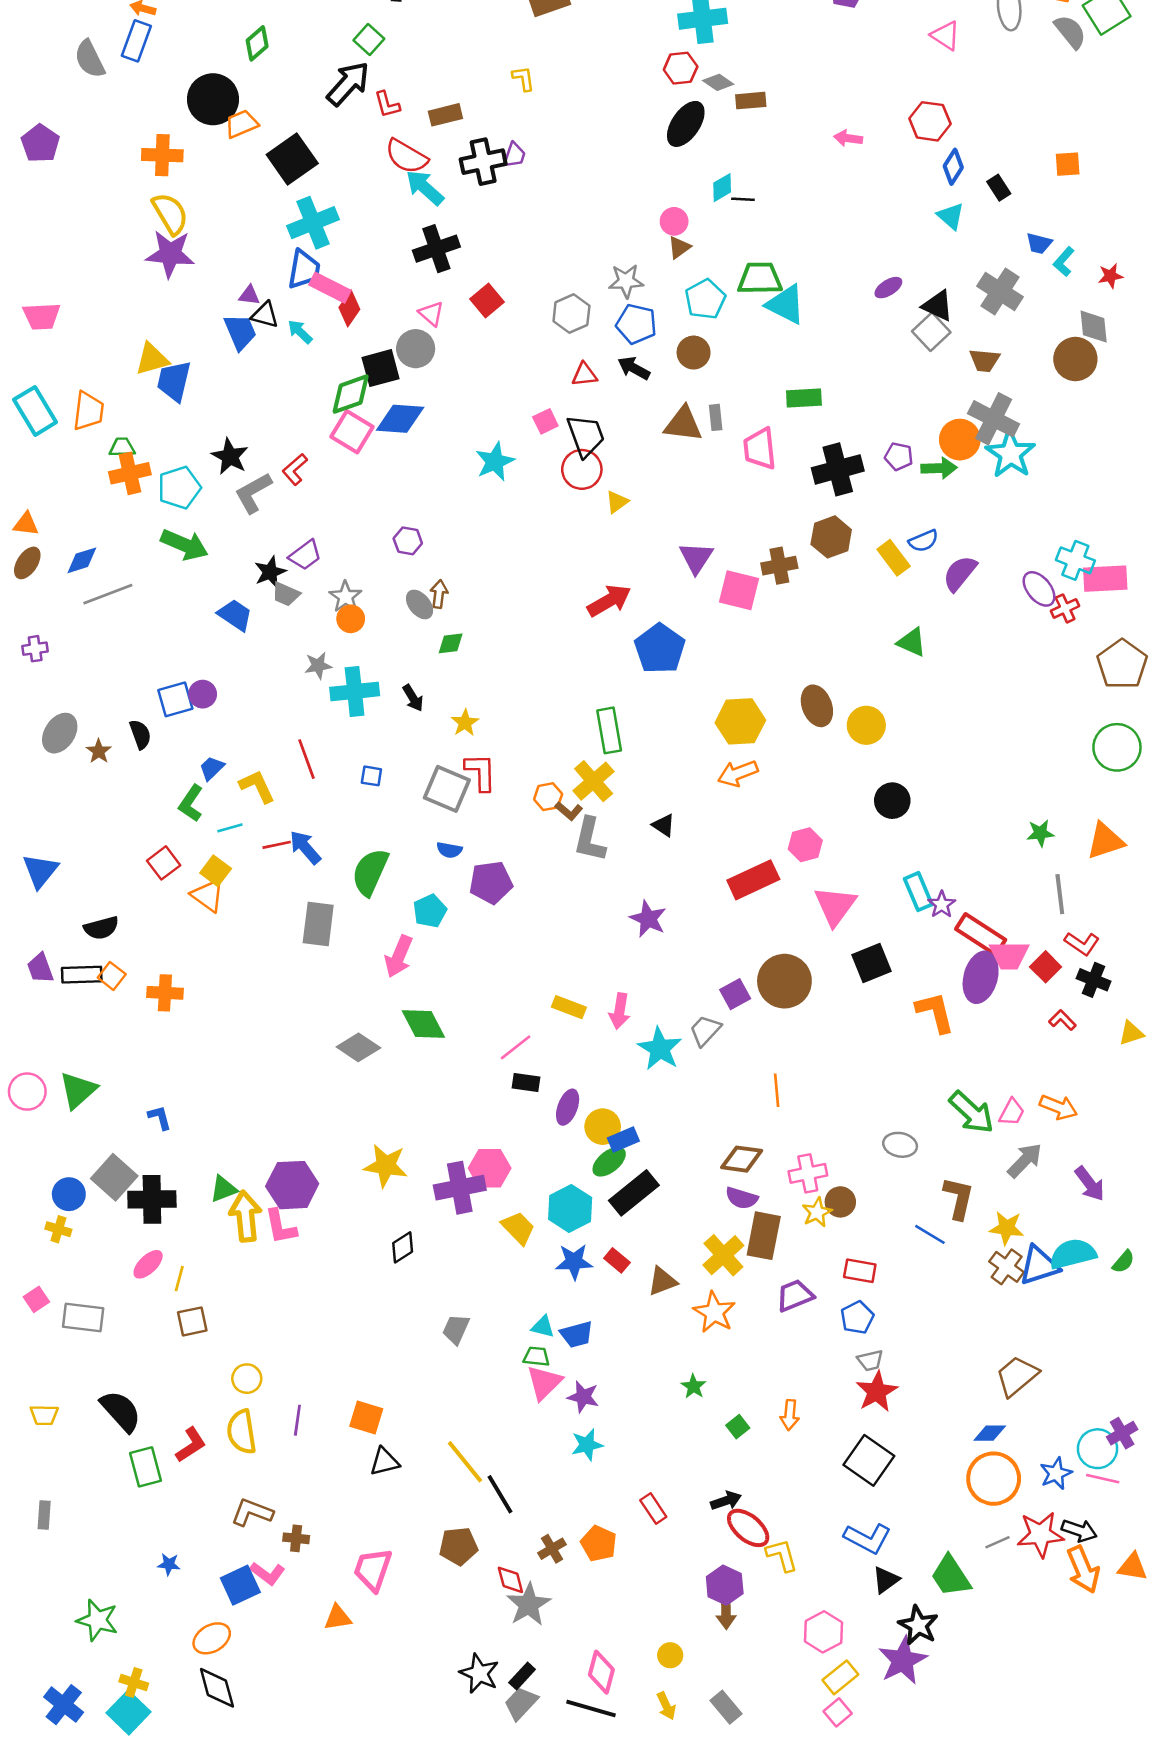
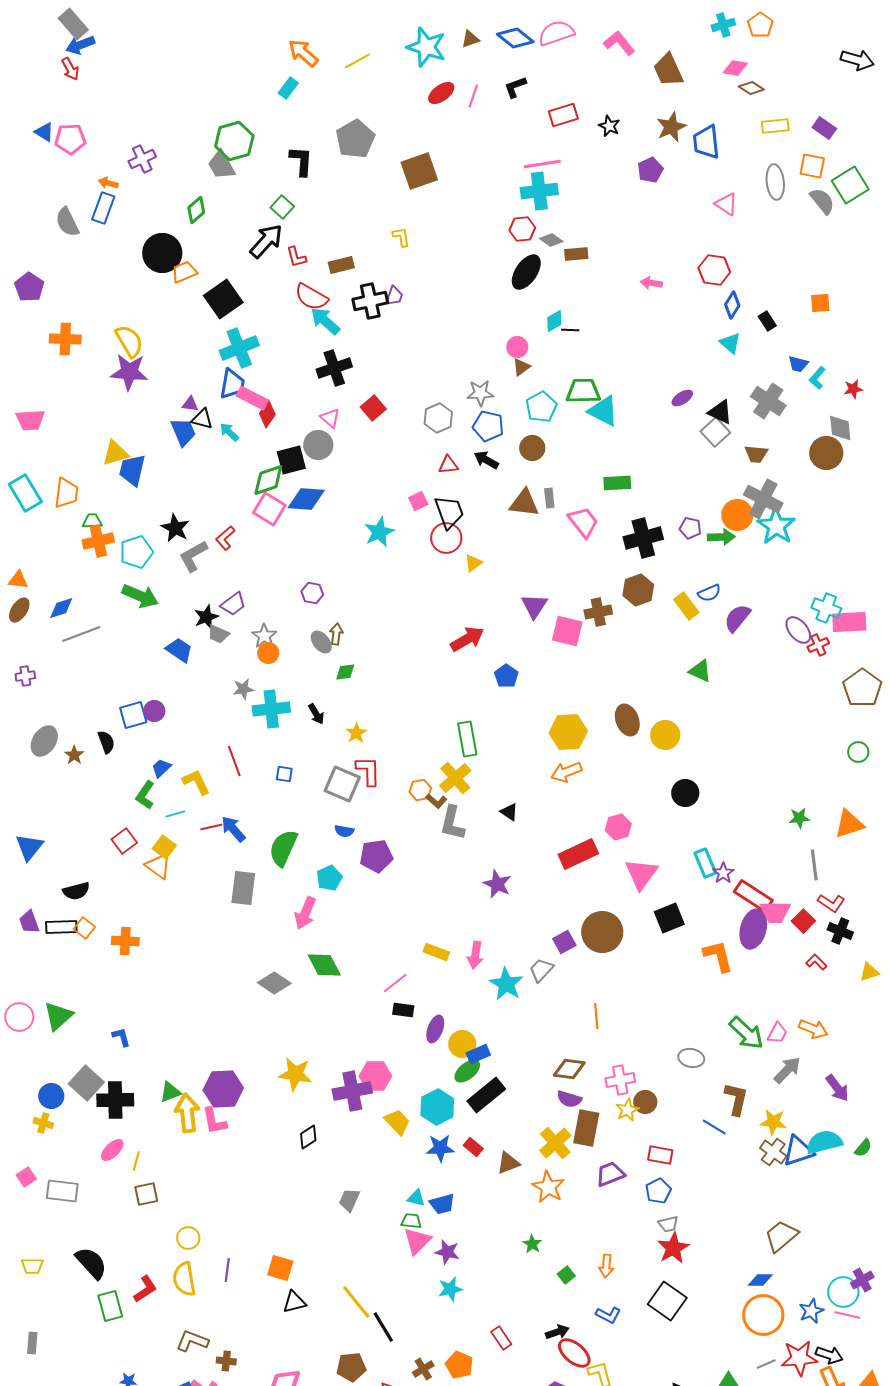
orange cross: (162, 155) -> (65, 339), moved
pink trapezoid: (760, 449) -> (583, 522), turned 148
blue pentagon: (660, 649) -> (506, 676), size x0.6
green circle: (1117, 747) -> (858, 752), size x0.6
blue L-shape: (868, 1538) -> (608, 1315), moved, size x0.7

